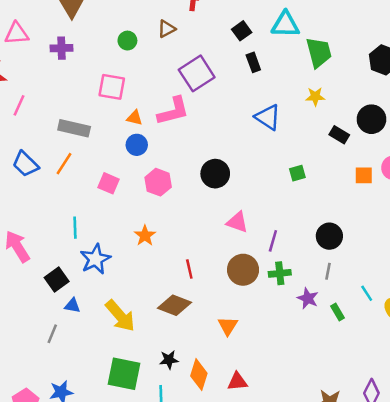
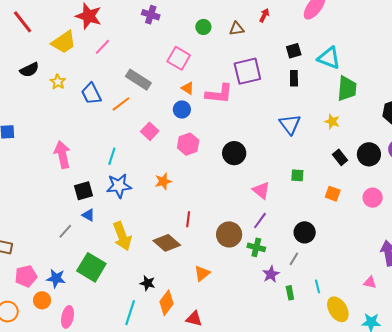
orange square: (364, 175) -> (333, 194), moved
pink triangle: (237, 222) -> (261, 190), moved
green square: (124, 374) -> (91, 267), moved

